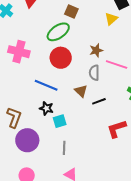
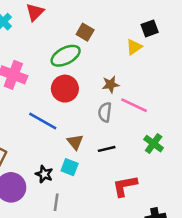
brown triangle: (81, 91) -> (75, 142), moved
black star: (46, 108) -> (44, 174), moved
cyan square: (60, 121) -> (70, 167), moved, turned 32

